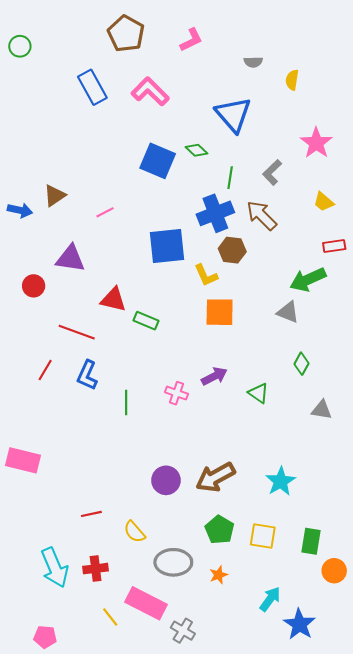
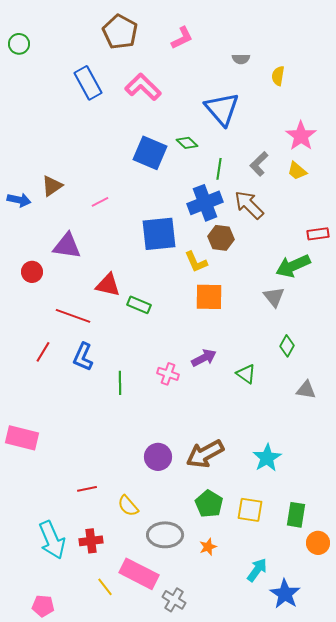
yellow trapezoid: (324, 202) -> (297, 171), moved
gray triangle: (288, 312) -> (274, 297), turned 30

